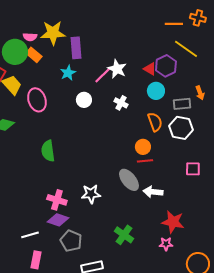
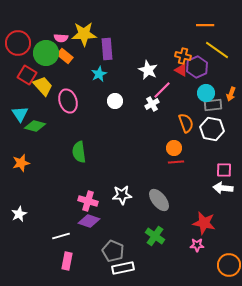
orange cross: (198, 18) -> (183, 56), moved
pink line: (103, 75) -> (162, 90), moved
cyan circle: (156, 91) -> (206, 93), moved
orange arrow: (200, 93) -> (231, 94), turned 40
white cross: (121, 103) -> (152, 104), turned 32
gray ellipse: (129, 180) -> (159, 200), moved
white arrow: (153, 192) -> (223, 188), moved
gray pentagon: (71, 241) -> (113, 251), moved

